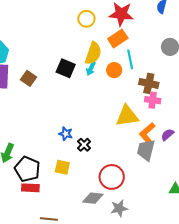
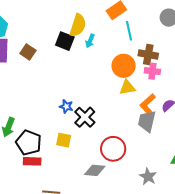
yellow semicircle: (93, 53) -> (78, 25), moved
orange circle: (114, 70) -> (124, 66), moved, size x1.5
yellow triangle: (127, 116) -> (127, 87), size x0.7
black cross: (84, 145) -> (85, 117), size x1.5
gray star: (119, 208) -> (148, 177), moved, turned -30

